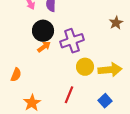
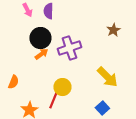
yellow circle: (85, 67) -> (62, 87), moved
yellow arrow: (110, 70) -> (107, 77), turned 50
red line: (69, 95) -> (53, 100), moved

